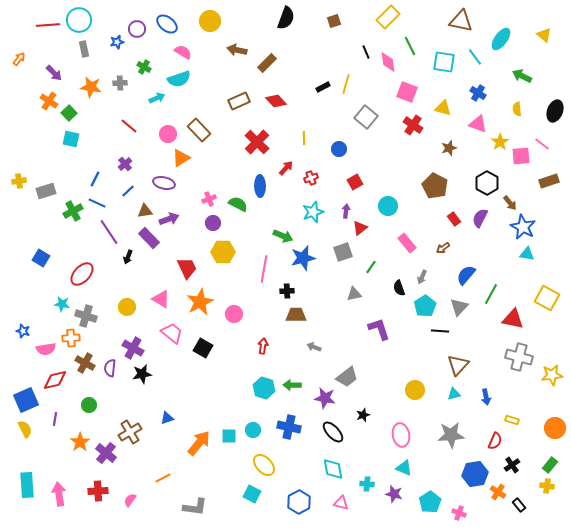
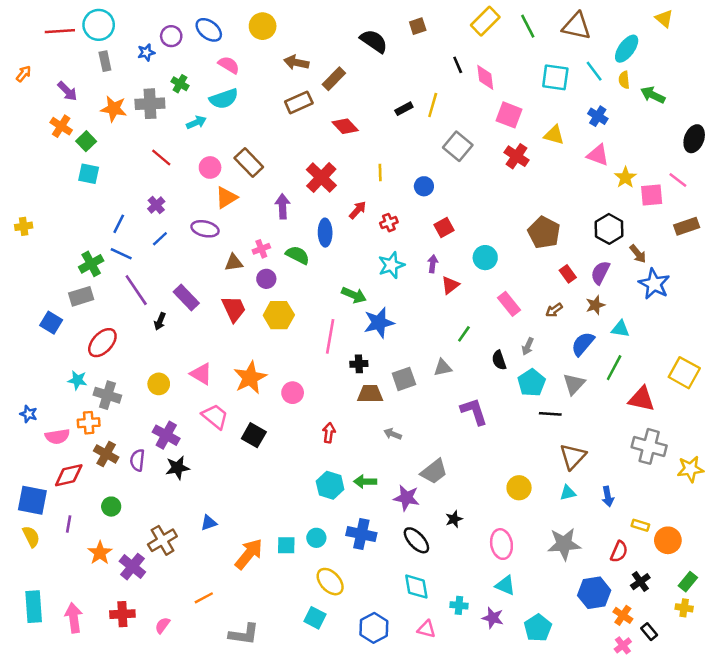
black semicircle: (286, 18) -> (374, 41), moved, turned -75
yellow triangle: (544, 35) -> (664, 19), moved
green line: (410, 46) -> (528, 26), moved
gray cross: (120, 83) -> (150, 104), size x1.6
brown rectangle: (239, 101) -> (299, 102), moved
yellow semicircle: (517, 109) -> (624, 80), moved
brown star: (449, 148) -> (595, 305), moved
gray rectangle: (46, 191) -> (81, 296), moved
brown triangle: (145, 211) -> (234, 263), moved
purple arrow: (169, 219) -> (283, 206), moved, turned -72
gray square: (343, 252) -> (404, 379), moved
cyan triangle: (527, 254) -> (620, 329), moved
red trapezoid: (187, 268) -> (234, 309), moved
blue square: (26, 400) -> (32, 500), turned 35
orange circle: (555, 428) -> (668, 540), moved
pink cross: (459, 513) -> (623, 645), moved, turned 32

